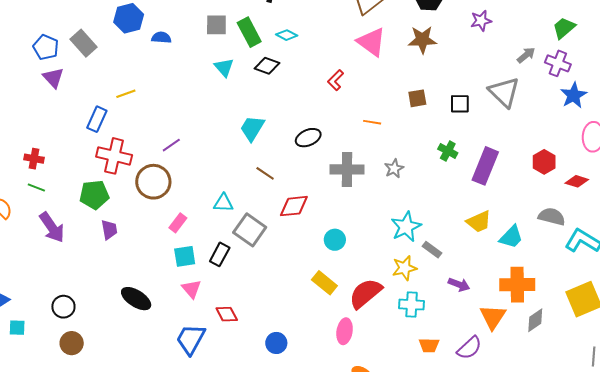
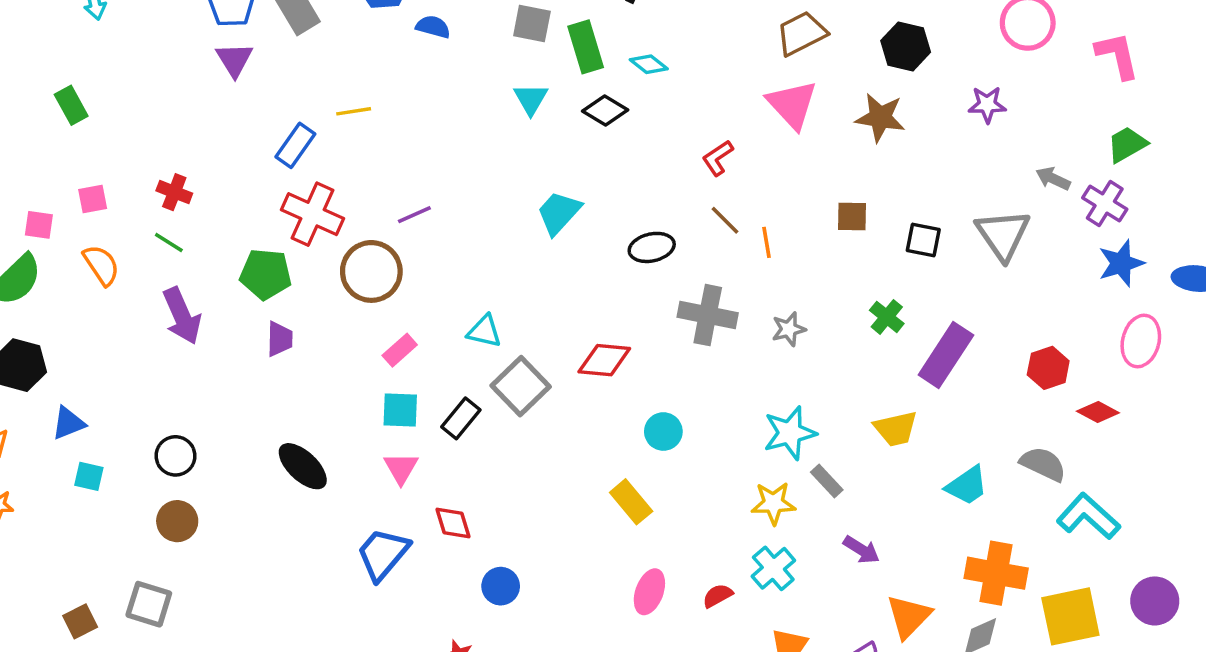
gray arrow: (526, 55) -> (1053, 179), turned -126
orange line: (372, 122) -> (767, 242), turned 60
brown line: (265, 173) -> (725, 220), moved
yellow trapezoid: (479, 222) -> (896, 429), moved
orange cross: (517, 285) -> (996, 573), moved
red semicircle: (365, 293) -> (718, 596), moved, size x0.5
cyan cross: (412, 305) -> (773, 568), turned 35
blue circle: (276, 343) -> (501, 586), moved

